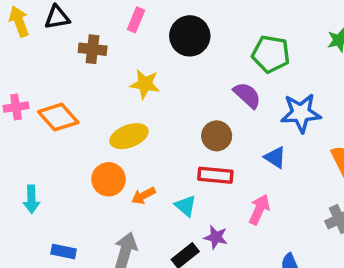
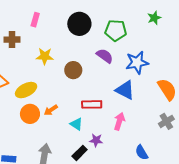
black circle: (190, 36) -> (79, 24), moved
yellow ellipse: (129, 136) -> (26, 90), moved
brown circle: (217, 136) -> (73, 70), moved
blue triangle: (275, 157) -> (125, 90), size x1.5
orange arrow: (143, 196) -> (51, 110), moved

